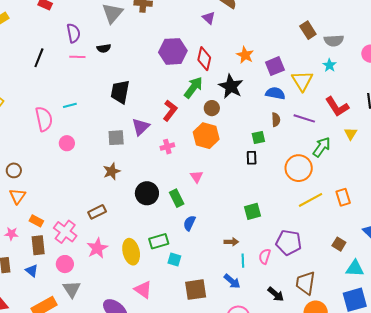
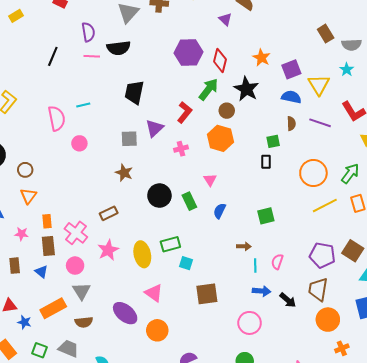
black semicircle: (104, 48) -> (119, 48), size x1.6
green arrow: (322, 147) -> (350, 174), moved
brown star: (112, 171) -> (124, 173), turned -30
orange rectangle: (36, 221) -> (47, 221), turned 56
blue semicircle: (189, 223) -> (220, 211), moved
purple pentagon: (289, 242) -> (322, 255), moved
brown square: (339, 244) -> (353, 251), size x1.5
blue arrow: (232, 281) -> (262, 291), moved, turned -36

